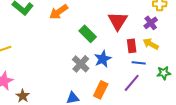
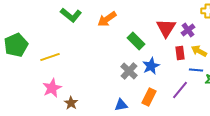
purple cross: (151, 23) -> (188, 30), moved
blue line: (139, 63) -> (196, 70), moved

